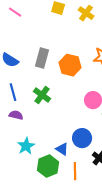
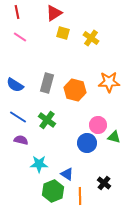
blue line: (13, 92) -> (18, 117), turned -42
blue circle: (82, 138) -> (87, 143), moved
cyan star: (26, 146) -> (39, 164), moved, turned 30

